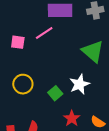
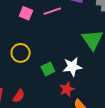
red star: (72, 118) -> (67, 89), moved

